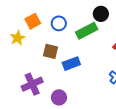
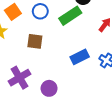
blue rectangle: (71, 64) -> (80, 57), moved

